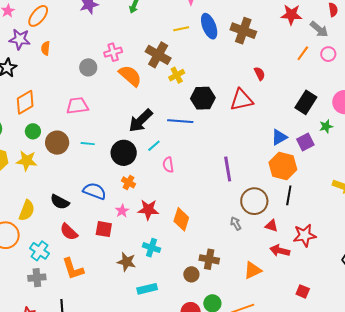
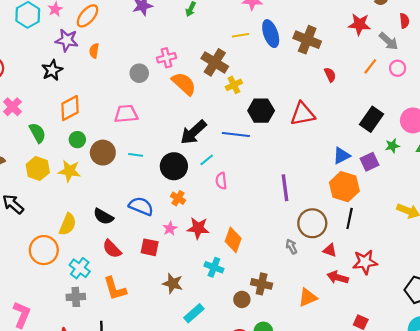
red semicircle: (260, 74) -> (330, 75), moved
cyan cross: (151, 248) -> (214, 267), moved
cyan rectangle: (147, 289) -> (194, 313), turned -30

